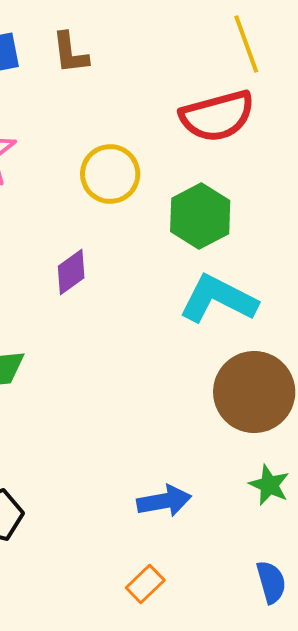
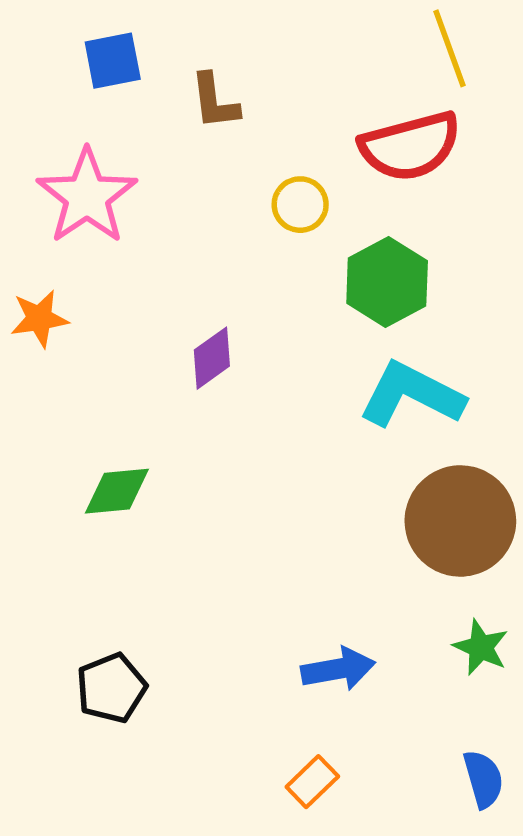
brown L-shape: (70, 53) -> (215, 101), moved
yellow circle: (110, 174) -> (300, 205), moved, size x0.7

